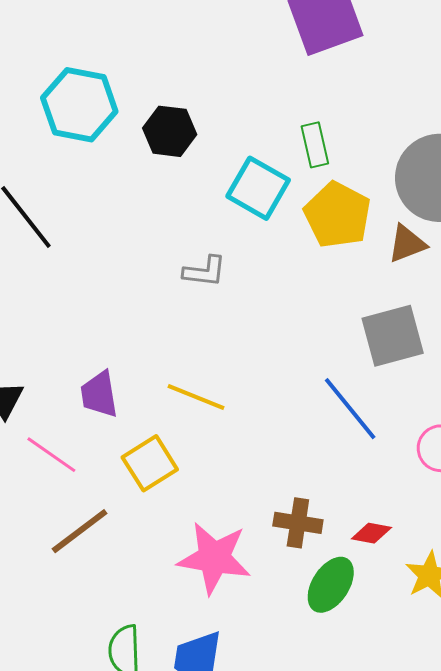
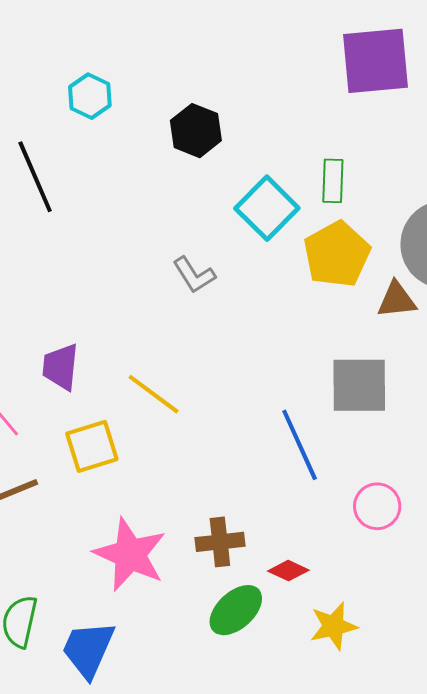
cyan hexagon: (79, 105) -> (90, 96), moved, size x0.6
gray L-shape: (205, 271) -> (194, 275), turned 36
brown cross: (298, 523) -> (220, 542), turned -30

